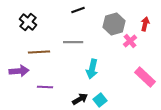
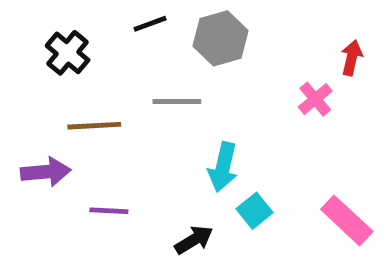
black line: (78, 10) -> (150, 24), moved
gray hexagon: (114, 24) -> (220, 38), moved
pink rectangle: (145, 77) -> (347, 220), moved
cyan square: (100, 100) -> (254, 211), moved

